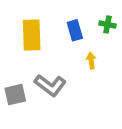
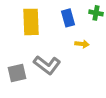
yellow arrow: (91, 61) -> (82, 44), turned 104

